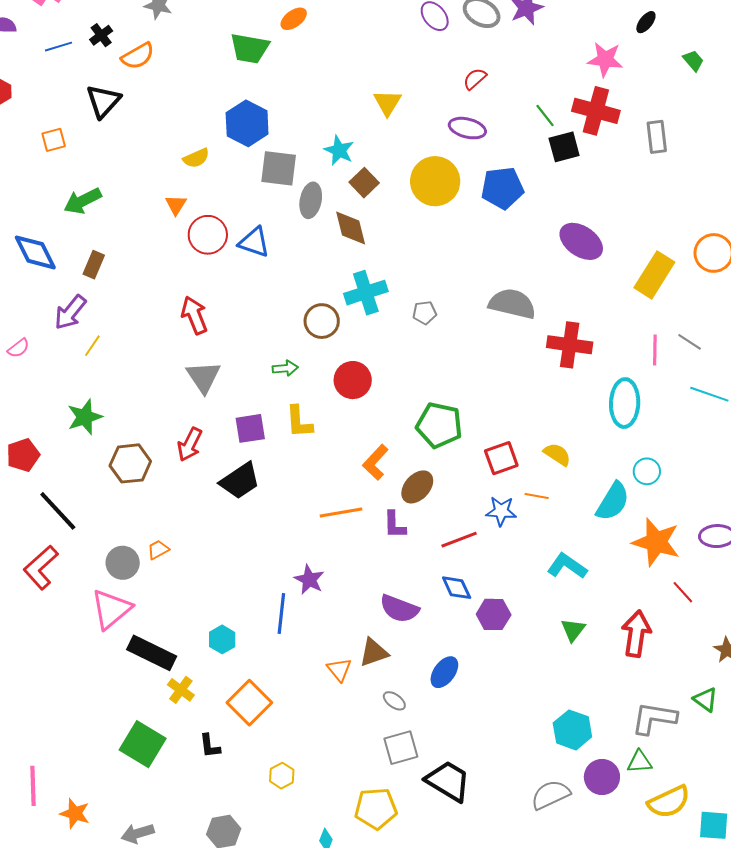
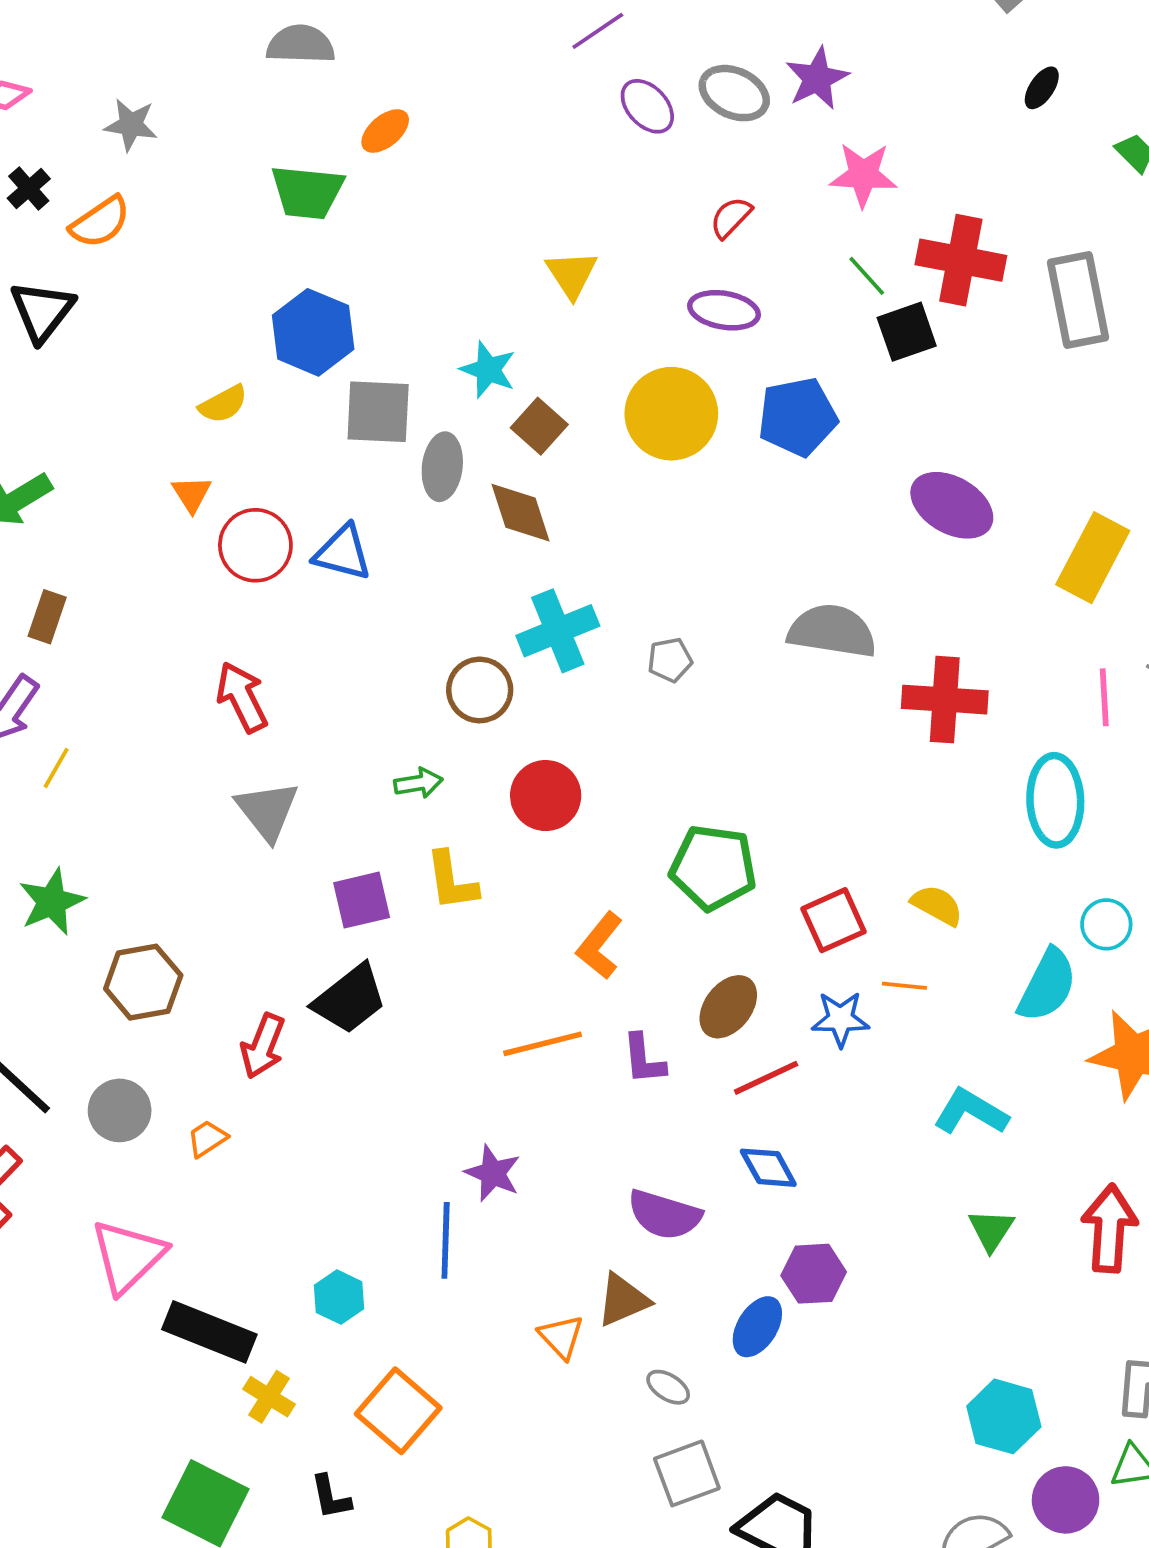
pink star: (605, 59) -> (863, 175), moved
gray rectangle: (657, 137) -> (1078, 300), size x1.5
red arrow: (190, 444) -> (263, 1046), moved
brown ellipse: (417, 487) -> (728, 1007), moved
gray circle: (123, 563) -> (120, 1110), moved
purple hexagon: (494, 614) -> (814, 1274), moved

